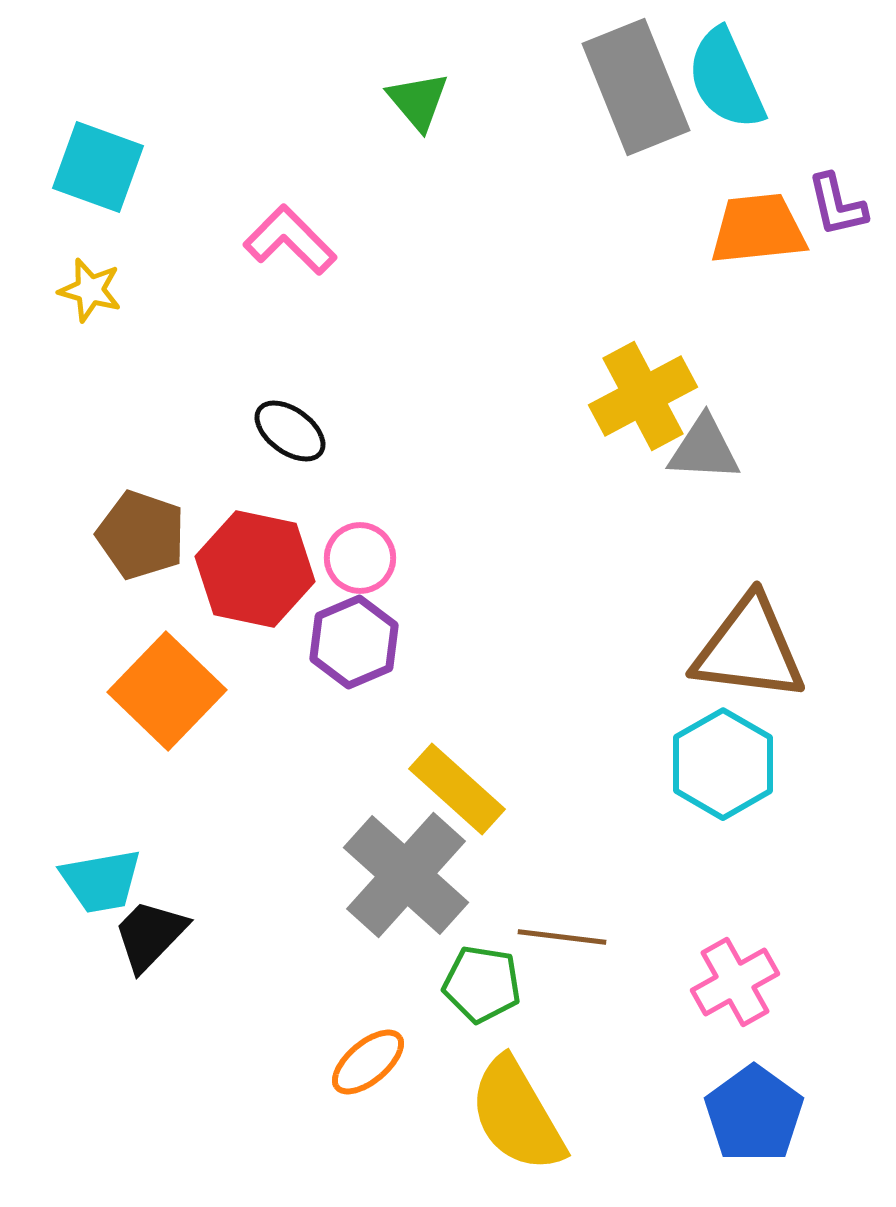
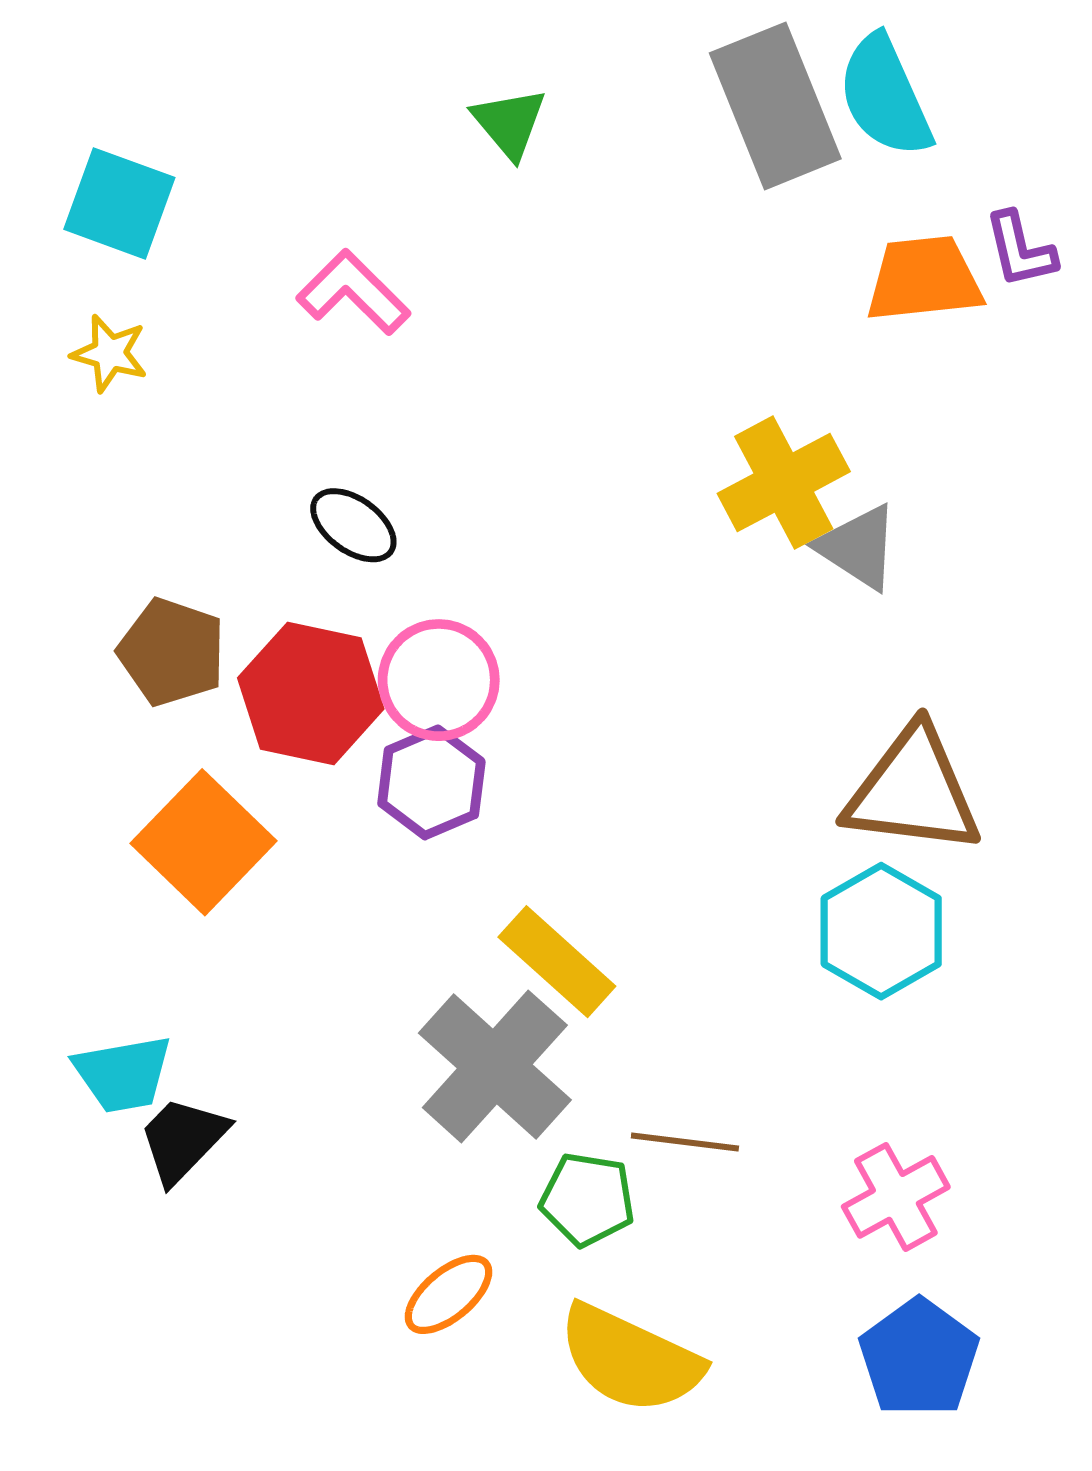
gray triangle: (704, 449) -> (858, 547), turned 30
pink circle: (360, 558) -> (439, 680), size x1.4
yellow semicircle: (517, 1115) -> (630, 1359), turned -35

